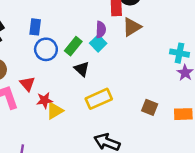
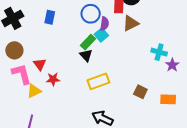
green rectangle: (73, 46) -> (88, 42), moved
blue circle: (46, 49) -> (91, 14), moved
cyan cross: (179, 53) -> (159, 52), moved
yellow triangle: (55, 111) -> (34, 91), moved

